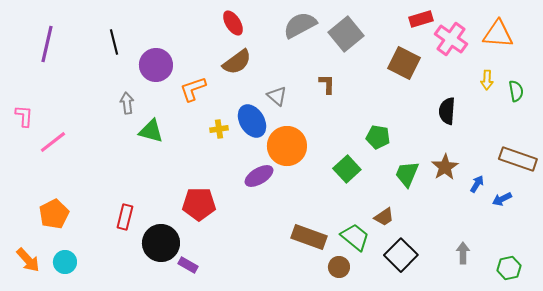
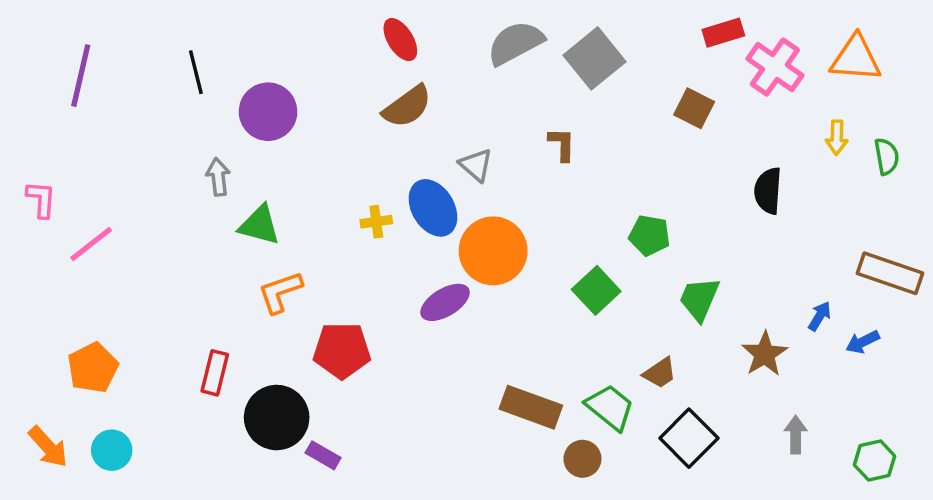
brown square: (404, 63) -> (694, 108), size x0.7
orange L-shape: (193, 89) -> (280, 292), moved
brown star: (445, 167) -> (765, 354), moved

